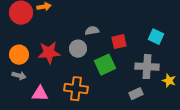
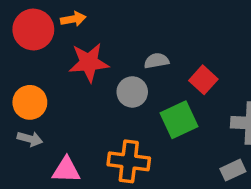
red square: (119, 42) -> (203, 80), turned -35
red star: (49, 53) -> (89, 62), moved

